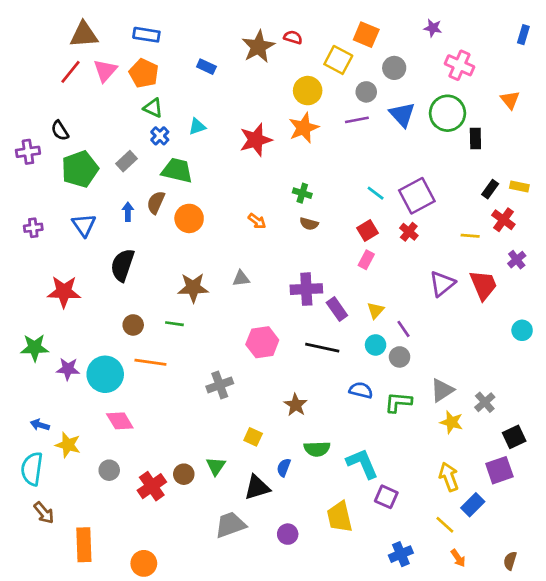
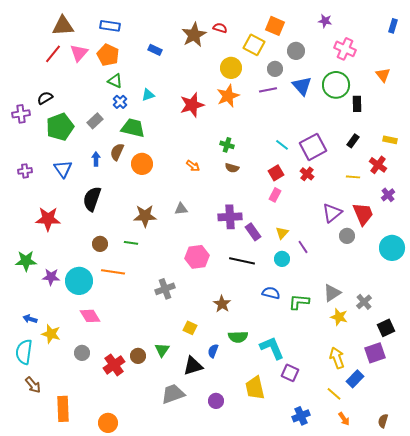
black semicircle: (60, 131) -> (45, 98), turned 91
black rectangle: (490, 189) -> (353, 141), moved
cyan circle: (522, 330) -> (392, 248), size x1.6
gray circle: (400, 357) -> (347, 236), moved

